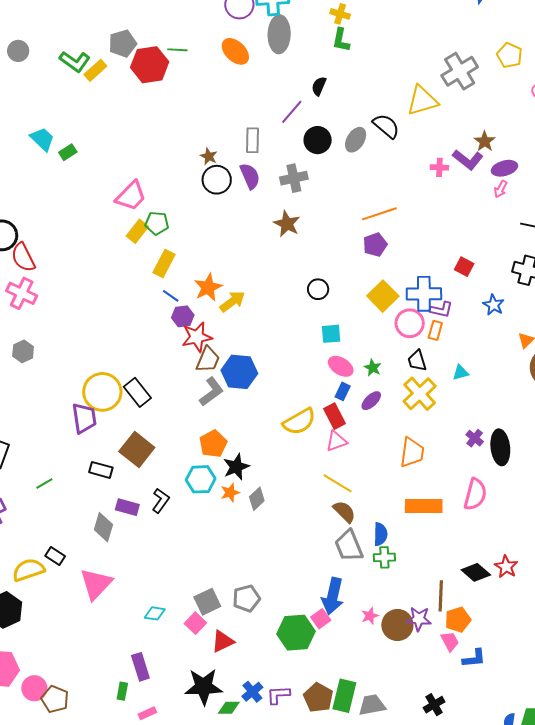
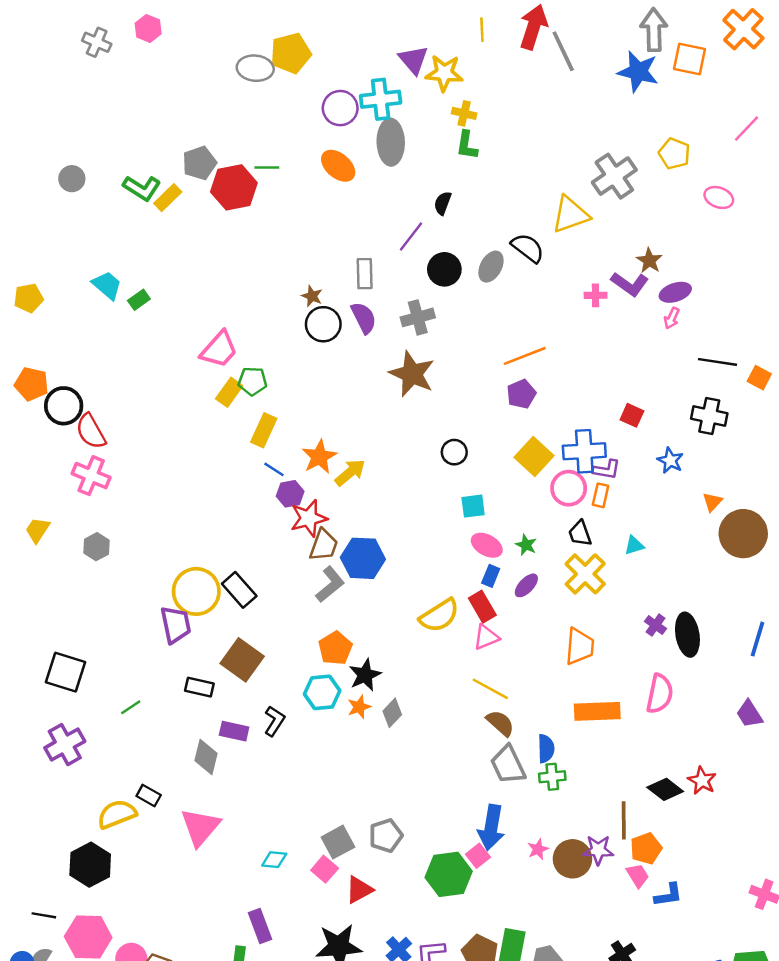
brown star: (287, 224) -> (412, 374), size x1.4

